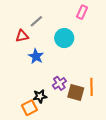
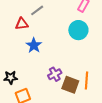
cyan circle: (64, 38) -> (78, 30), moved
black star: (40, 96) -> (11, 77), moved

